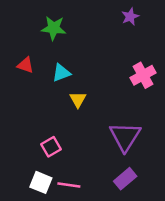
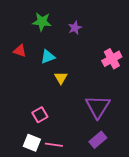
purple star: (130, 17) -> (75, 28), moved

